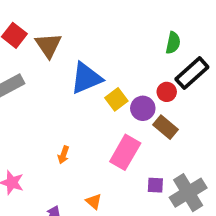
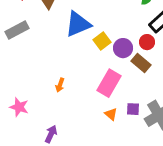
red circle: (167, 92) -> (147, 42), moved
orange triangle: (94, 201) -> (111, 114), moved

